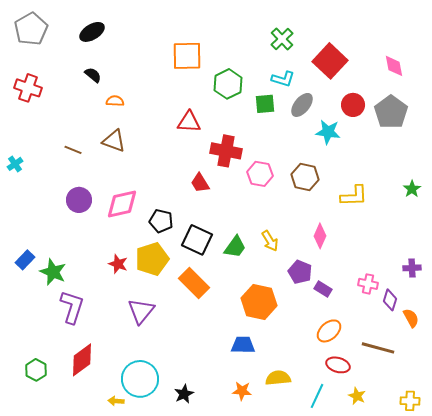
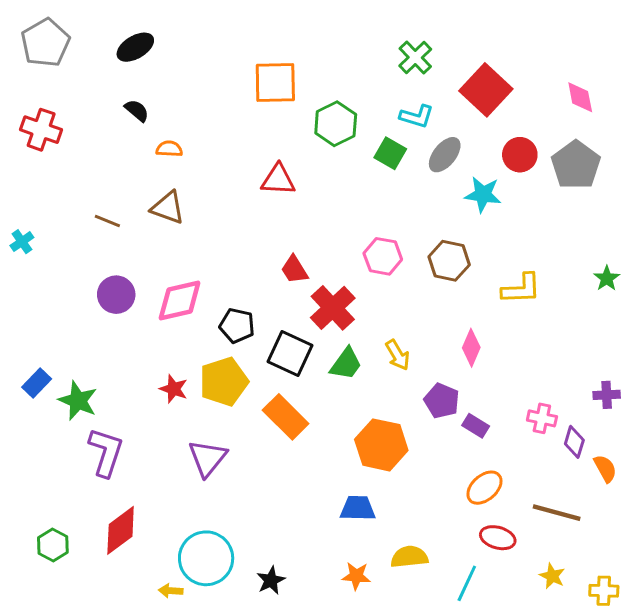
green square: (265, 104) -> (390, 153), turned 35
red cross: (226, 151) -> (333, 308), moved, turned 36
yellow star: (357, 396) -> (552, 576), moved

